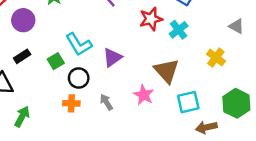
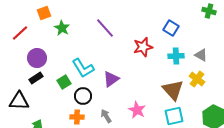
purple circle: (23, 20) -> (37, 58), moved
gray triangle: (236, 26) -> (201, 55), moved
cyan cross: (179, 30) -> (176, 56), moved, turned 35
brown triangle: (167, 71) -> (173, 90), moved

